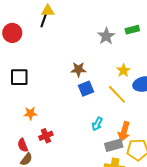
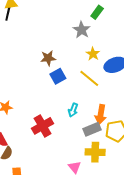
green rectangle: (132, 30) -> (97, 12), turned -32
gray star: (106, 36) -> (82, 30), moved
red cross: (46, 136) -> (42, 126), moved, size x1.5

